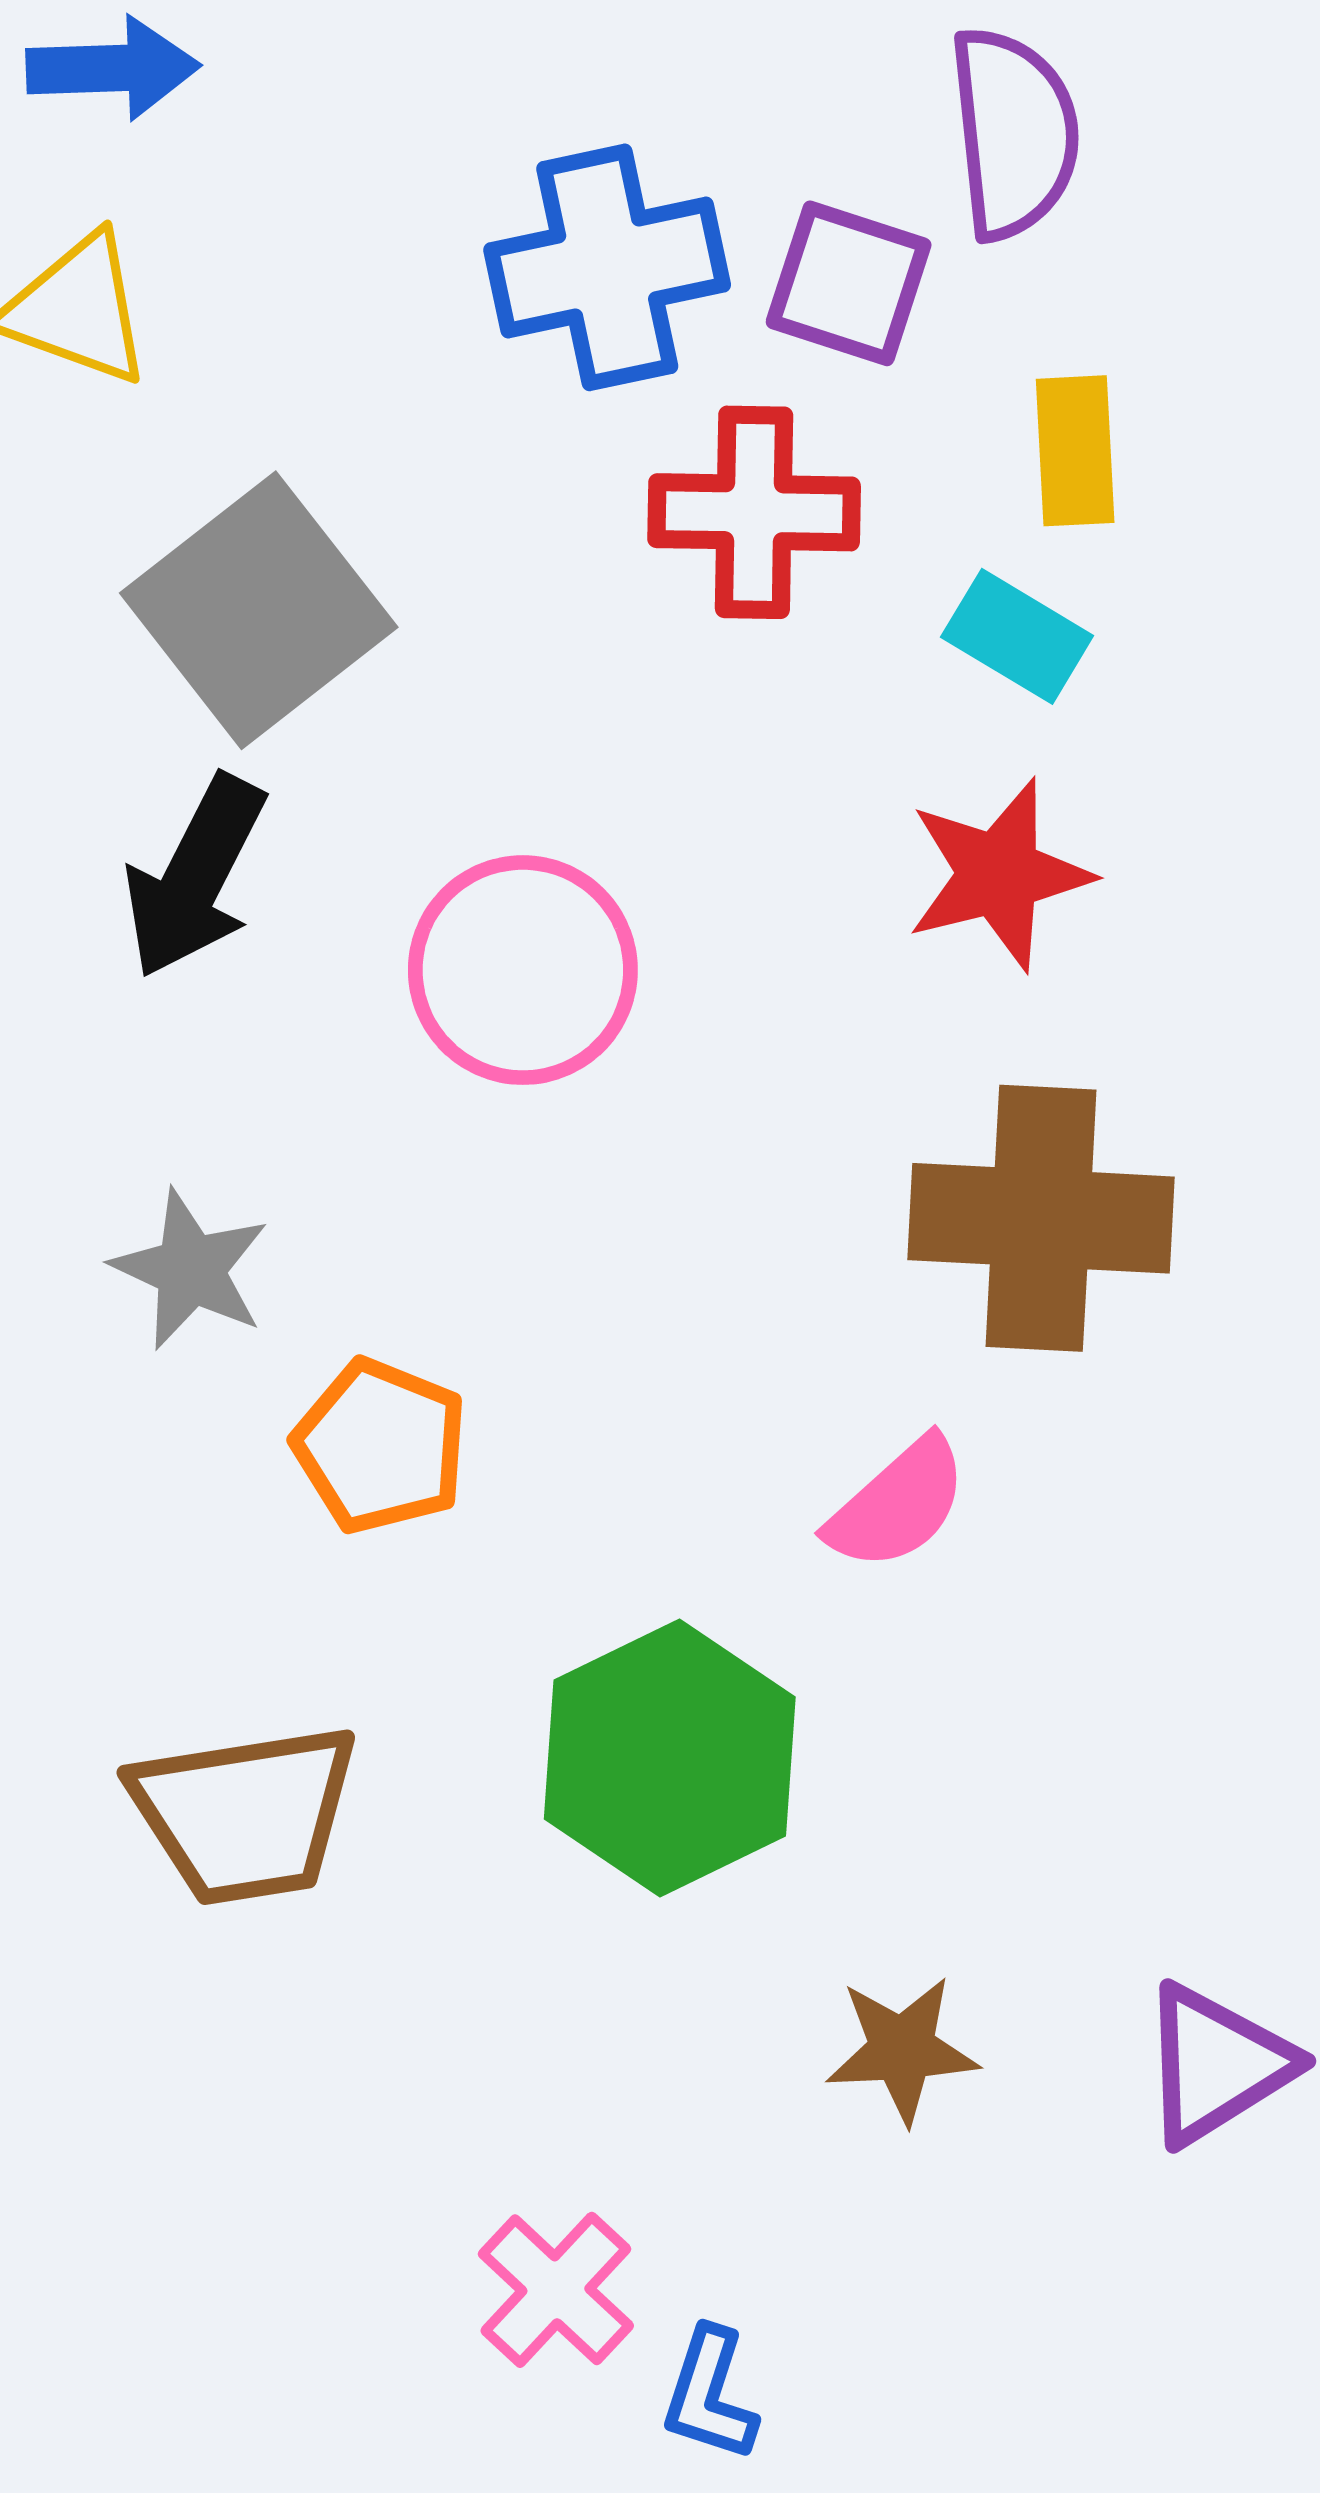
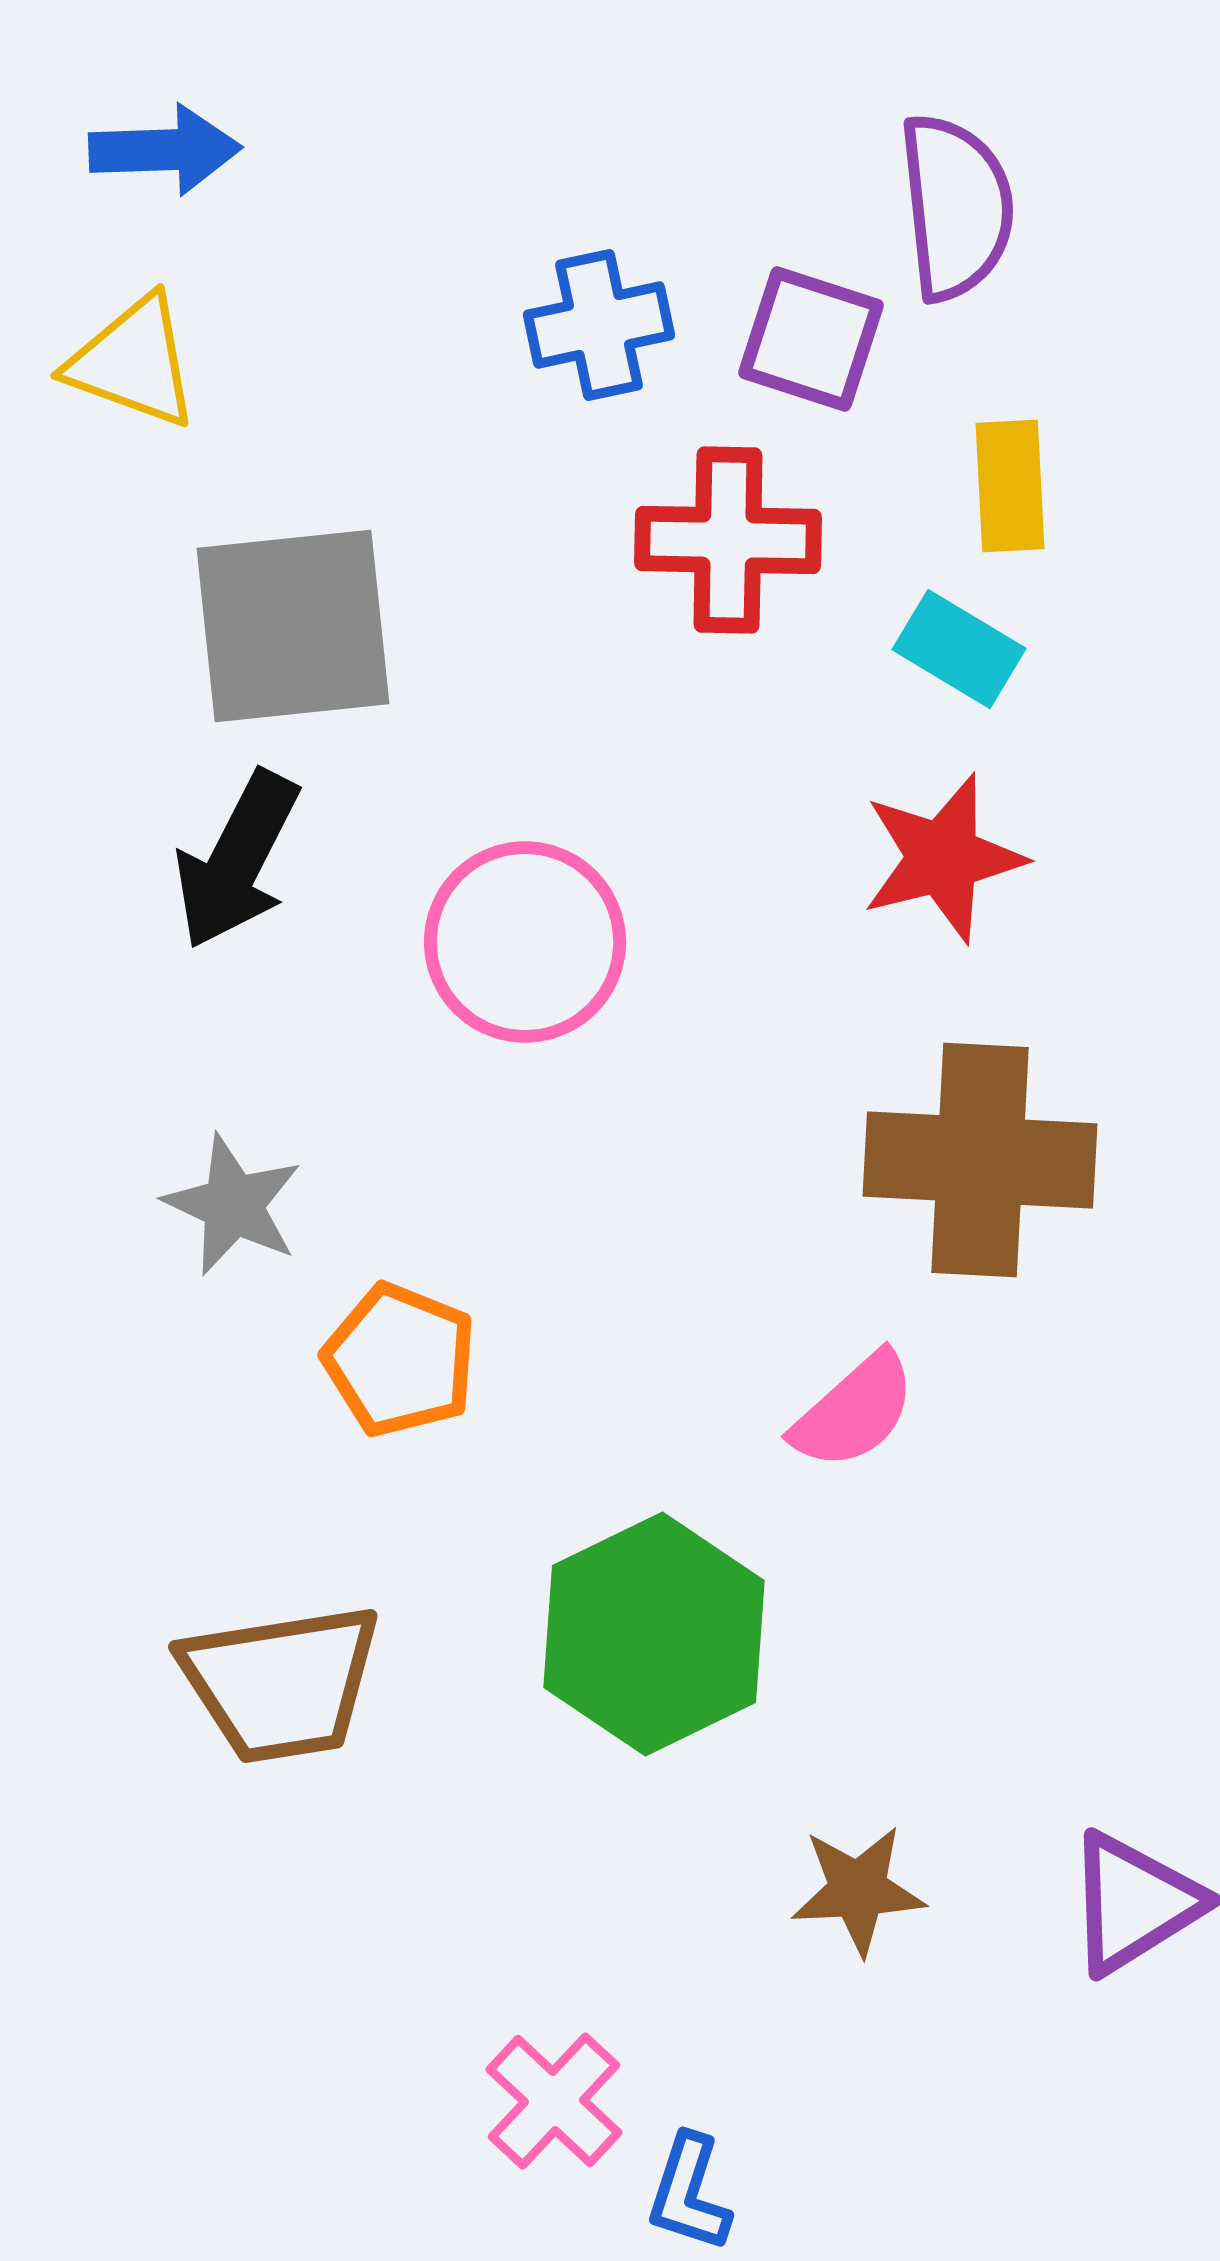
blue cross: (607, 267) -> (599, 325), size x0.7
gray square: (259, 610) -> (293, 626), turned 32

